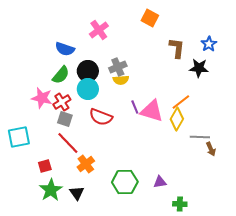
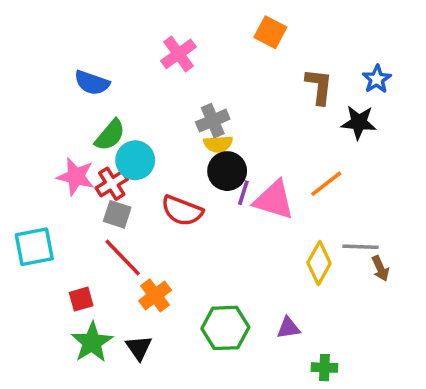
blue semicircle: (65, 49) -> (92, 83), moved
black circle: (88, 71) -> (227, 171), moved
cyan circle: (88, 89) -> (135, 160), moved
purple line: (135, 107) -> (243, 193), turned 40
yellow diamond: (177, 119) -> (319, 263), moved

